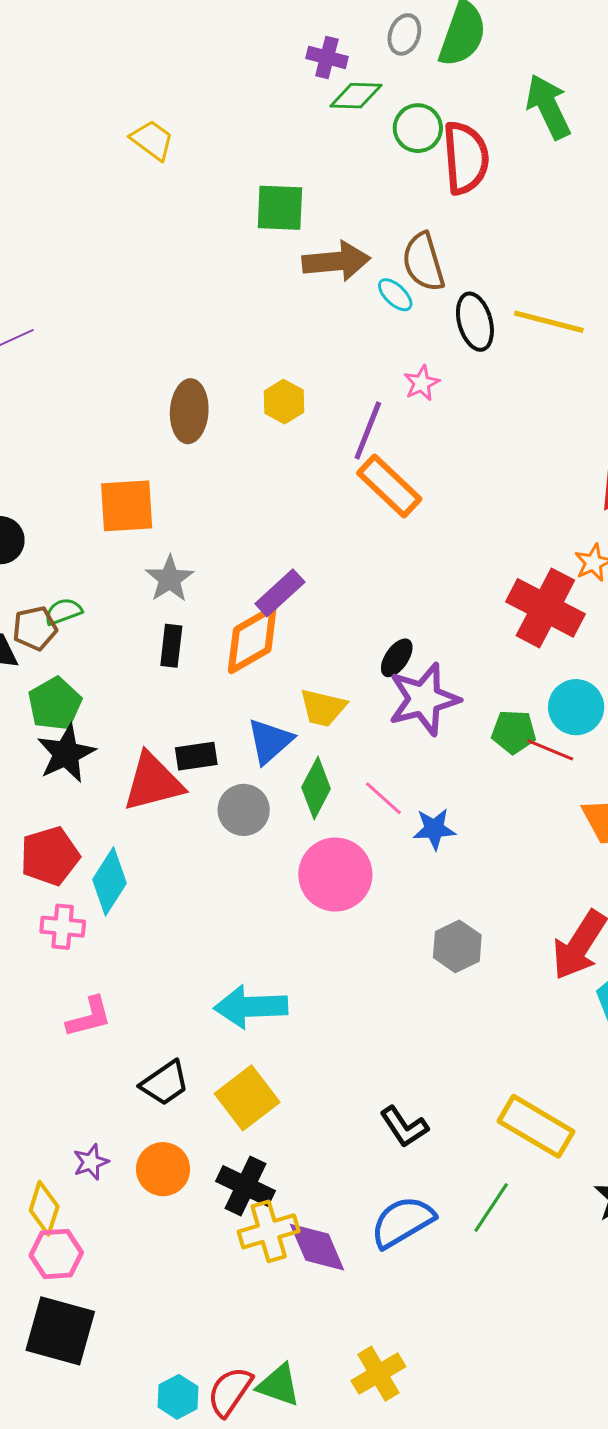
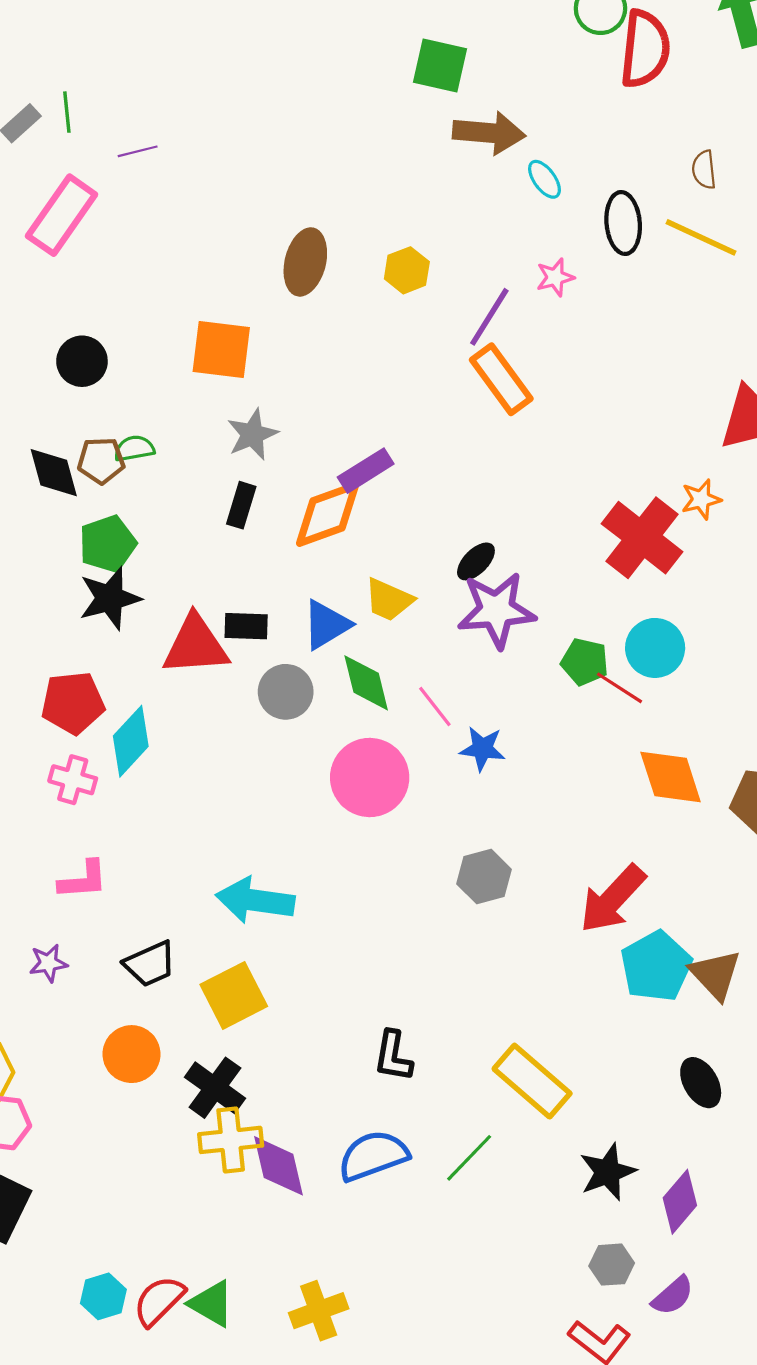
brown semicircle: (423, 262) -> (704, 170), moved, size x0.6
green diamond: (316, 788) -> (366, 683), turned -52
black L-shape: (404, 1127) -> (393, 1056), turned 33
purple star: (91, 1162) -> (48, 963), moved

